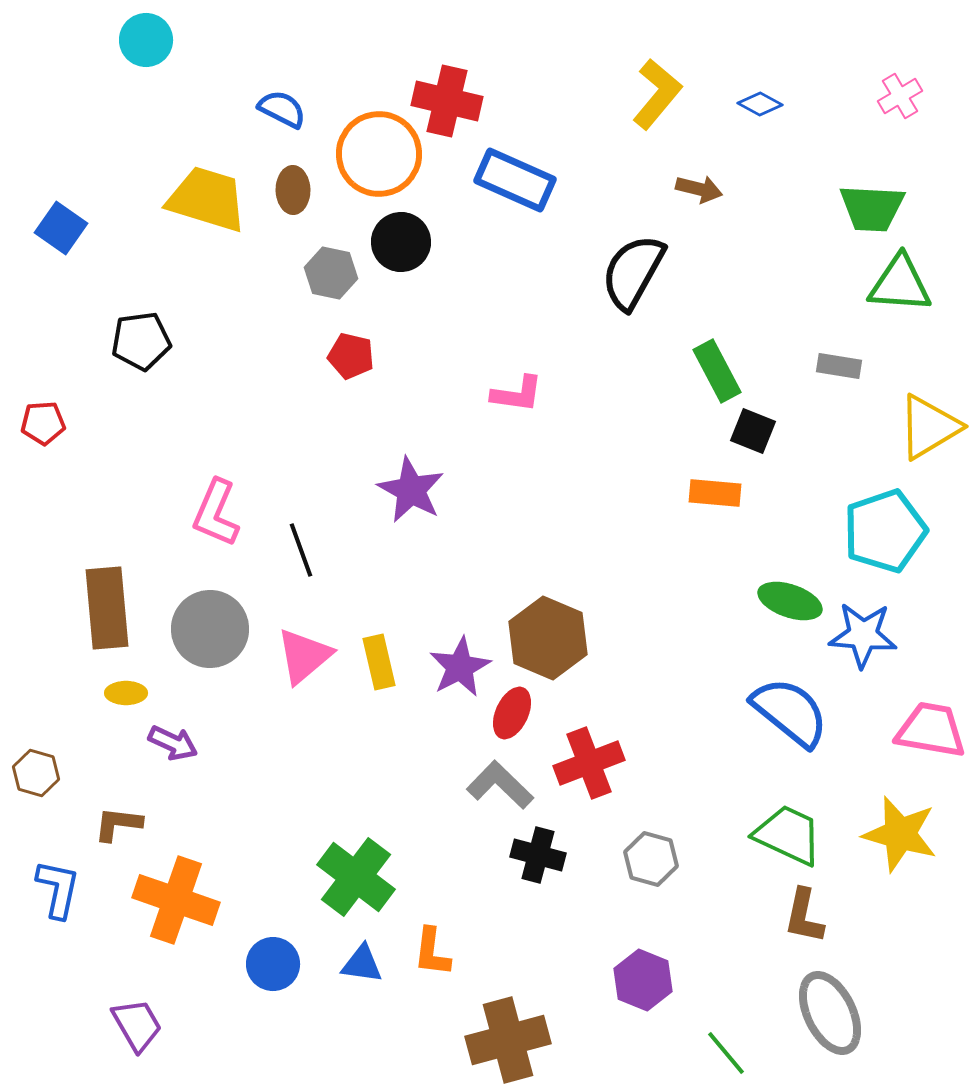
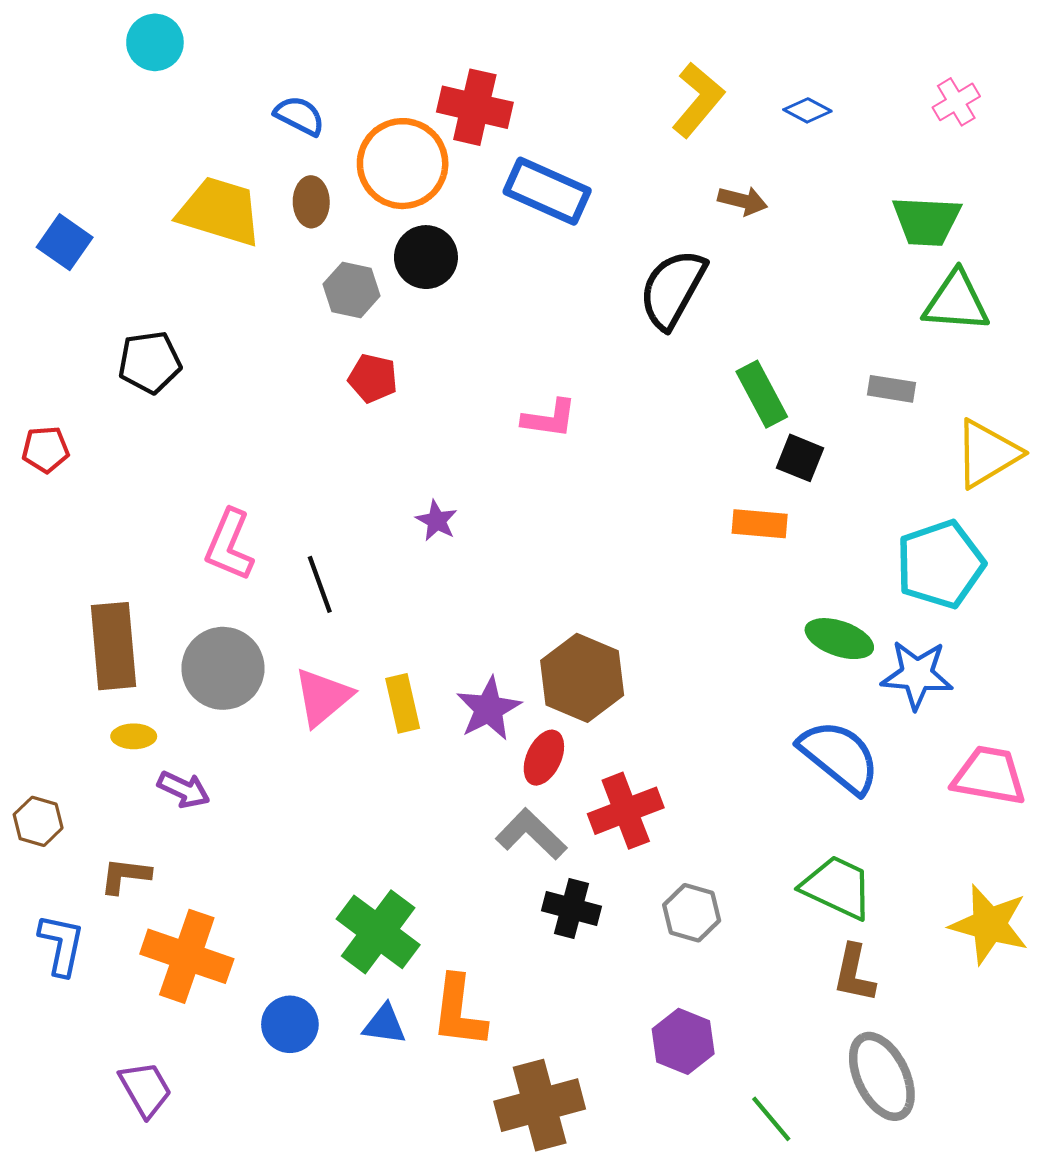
purple star: (411, 490) -> (437, 521), size x0.6
yellow star: (900, 834) -> (989, 924), moved
orange L-shape: (432, 952) -> (459, 1012), size x1.4

